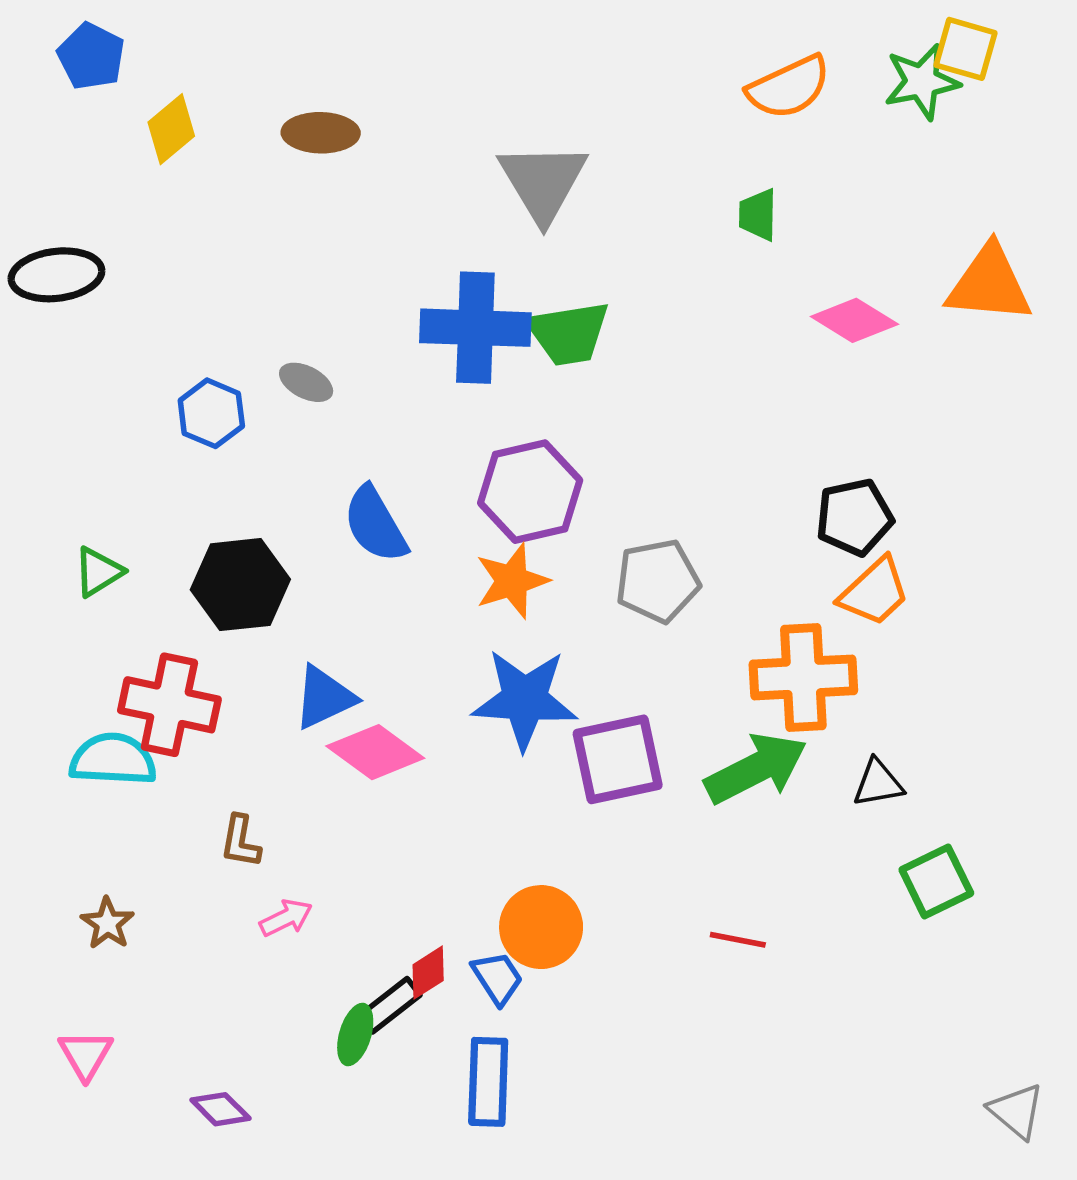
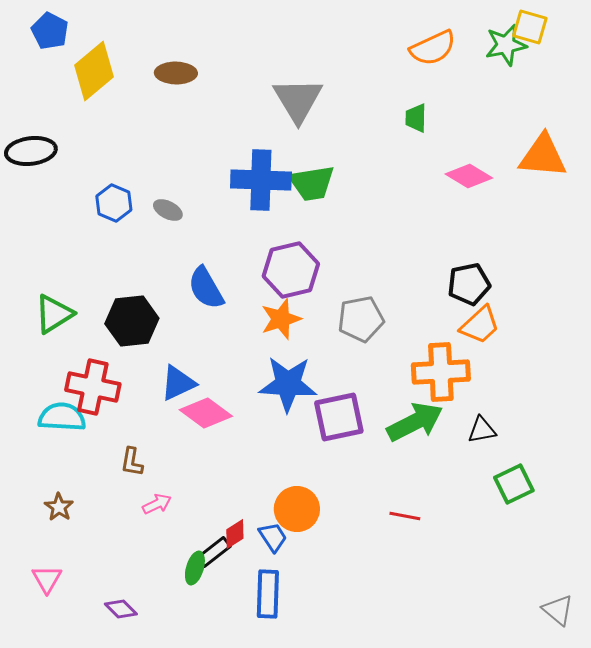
yellow diamond: (171, 129) -> (94, 71), size x1.5
blue hexagon: (211, 413) -> (114, 203), moved
green triangle: (98, 572) -> (54, 314), size x1.4

